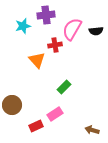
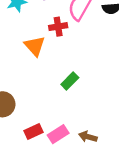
pink rectangle: (55, 114) -> (58, 134), moved
brown arrow: (92, 130) -> (88, 137), moved

